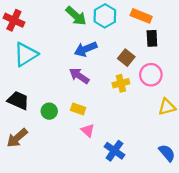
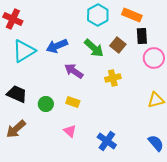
green arrow: (76, 16) -> (94, 48), moved
blue arrow: (86, 49) -> (57, 46), moved
brown square: (126, 58) -> (118, 45), moved
pink circle: (151, 75) -> (154, 58), moved
pink triangle: (88, 130) -> (70, 131), moved

